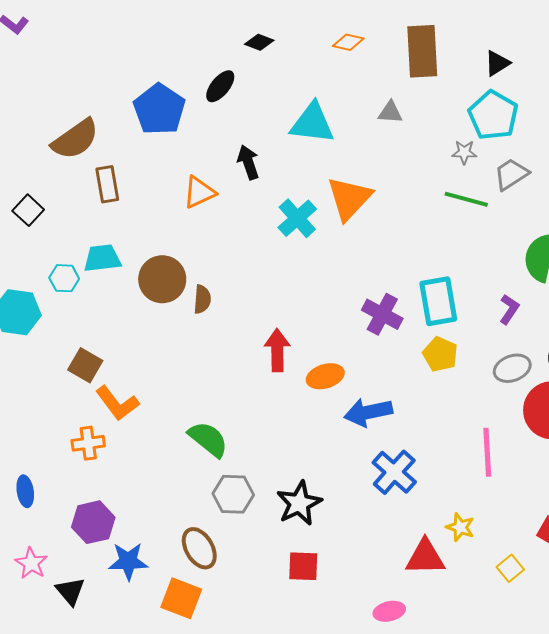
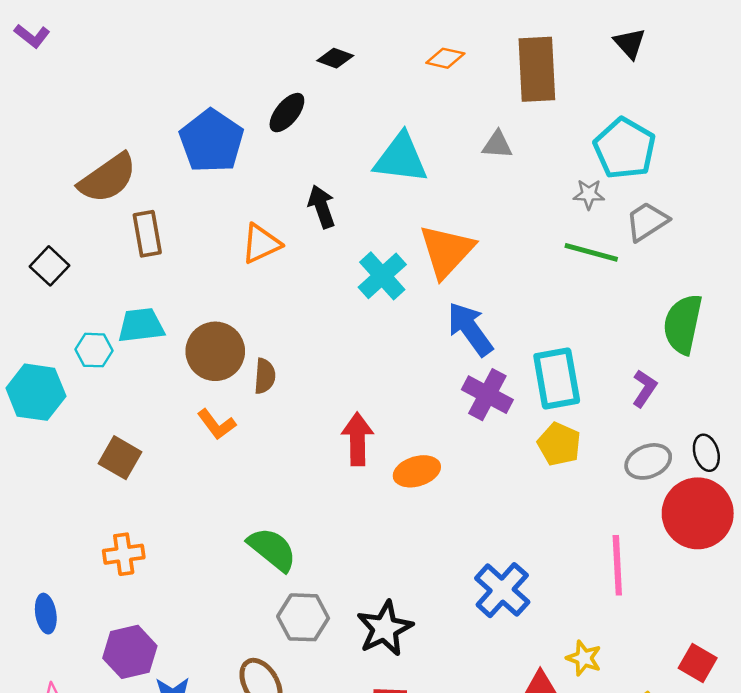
black triangle: (497, 63) -> (630, 43), moved, turned -40
orange L-shape: (117, 403) -> (216, 424), moved, size x0.7
blue arrow: (368, 412) -> (470, 329), moved, turned 66

